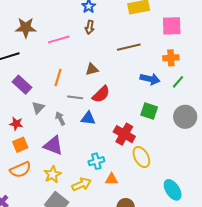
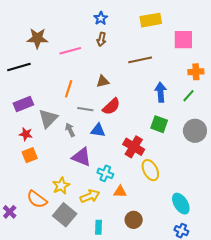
orange cross: (171, 58) -> (196, 72), moved
blue arrow: (150, 79) -> (161, 92), turned -108
purple rectangle: (22, 85) -> (23, 104), moved, turned -66
gray triangle: (38, 108) -> (48, 118), size x1.5
purple triangle: (53, 145) -> (82, 157), moved
cyan cross: (96, 161) -> (105, 173), turned 35
orange semicircle: (20, 170) -> (37, 199), moved, turned 60

